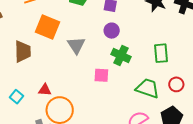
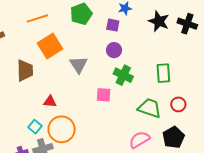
orange square: (48, 27) -> (50, 46), turned 35
red triangle: (45, 90) -> (50, 102), moved
cyan square: (17, 97) -> (35, 127), moved

